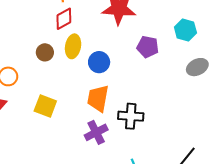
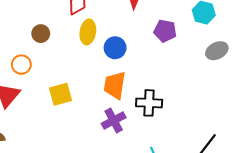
brown circle: (45, 52) -> (41, 34), moved
yellow square: (45, 106) -> (60, 94), turned -35

